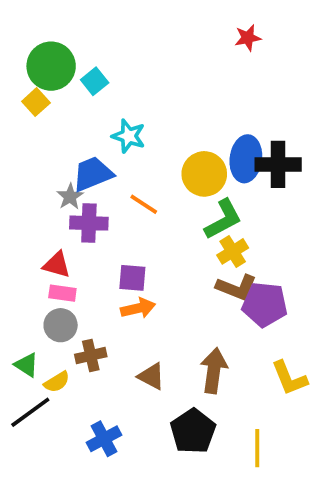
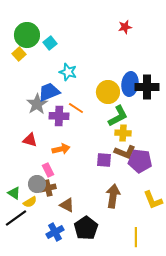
red star: (248, 38) -> (125, 27), moved
gray star: (70, 197) -> (37, 104), size x1.5
purple cross: (89, 223) -> (59, 116), moved
yellow cross: (233, 251) -> (123, 133), turned 35
purple square: (132, 278) -> (104, 160), moved
pink rectangle: (62, 293) -> (48, 170), moved, turned 56
orange arrow: (138, 308) -> (61, 149), moved
gray circle: (61, 325) -> (37, 184), moved
brown triangle: (151, 376) -> (67, 205), moved
black pentagon: (193, 431) -> (86, 228), moved

